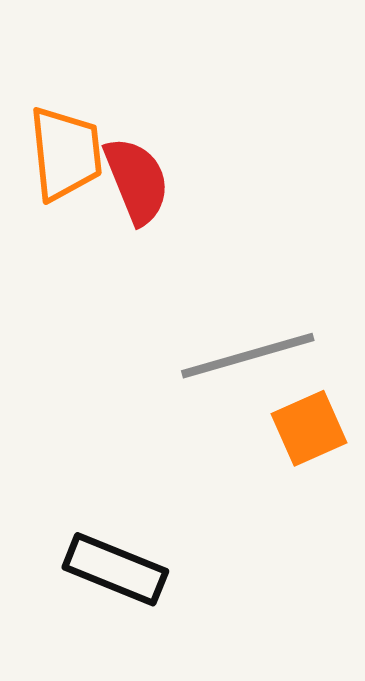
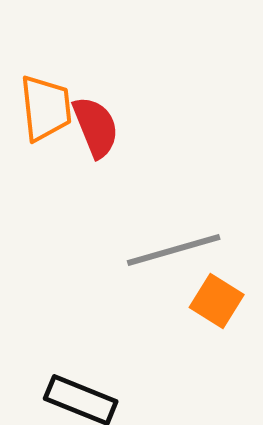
orange square: (309, 428) -> (217, 301), turned -34

